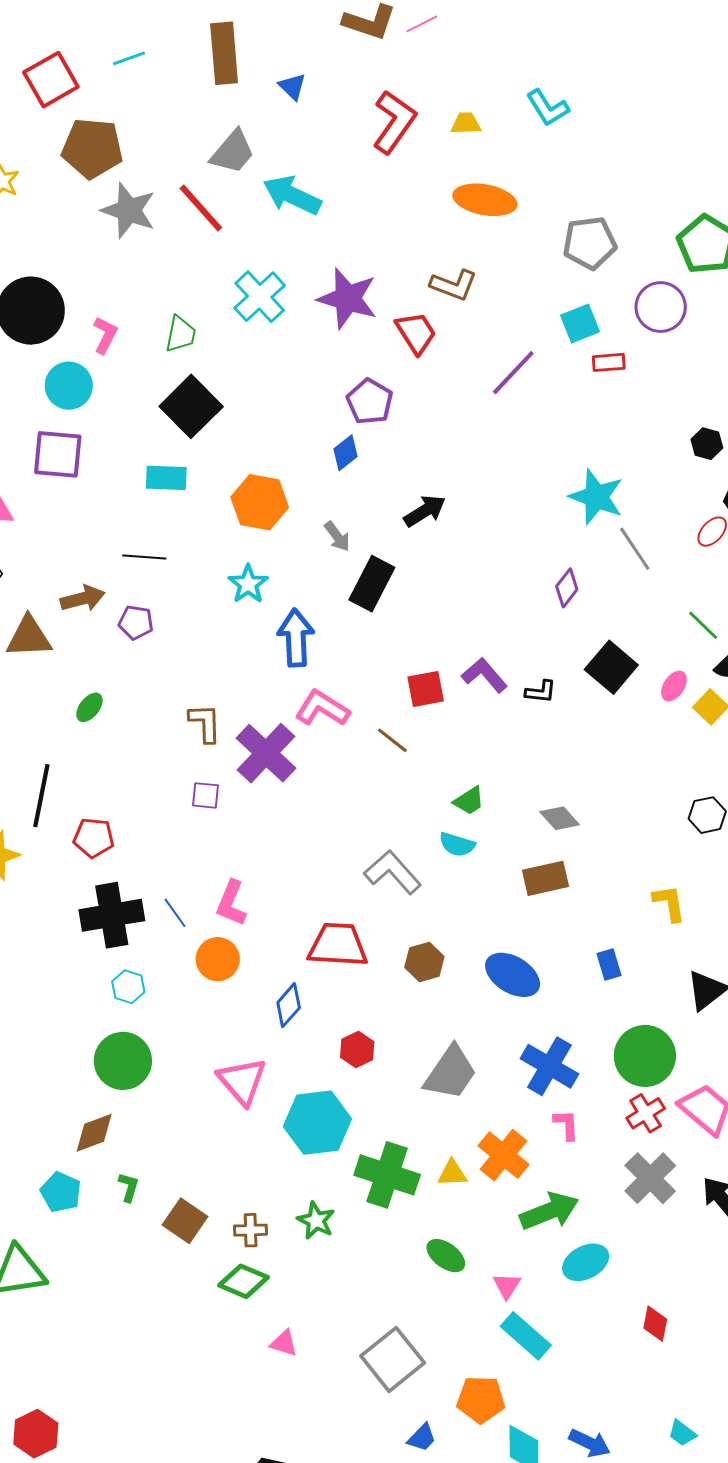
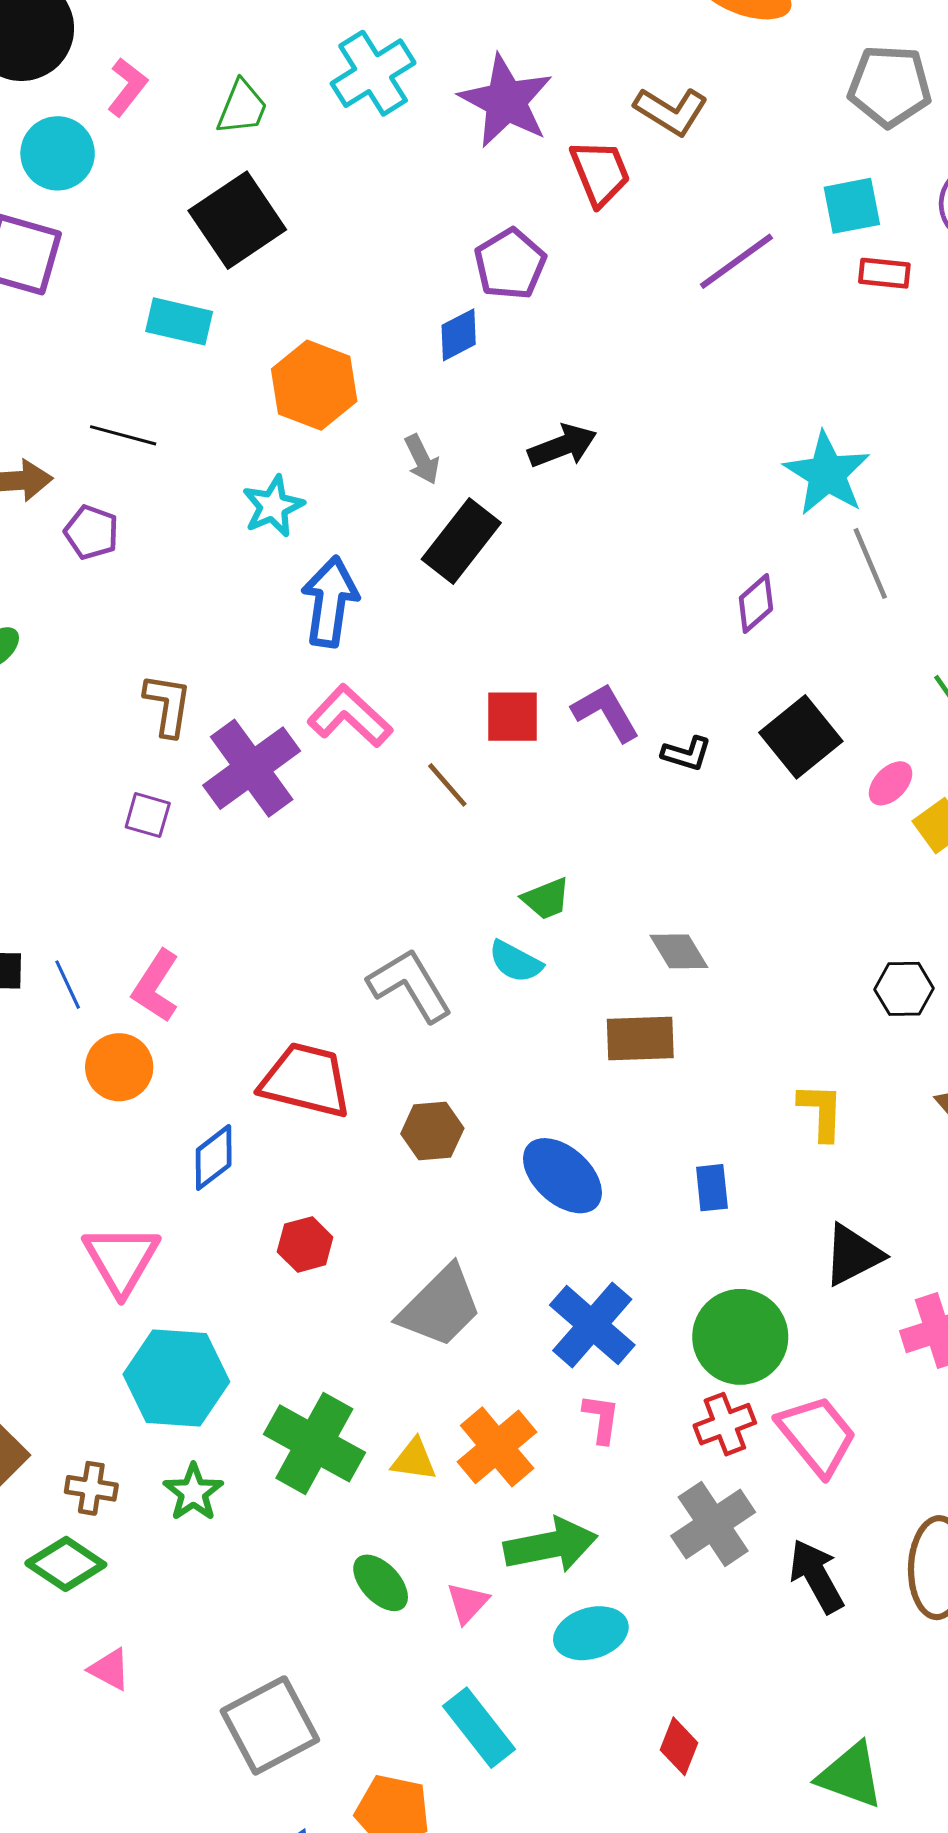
cyan hexagon: (317, 1123) -> (176, 1378), moved
pink triangle: (507, 1286) -> (468, 1603), moved

